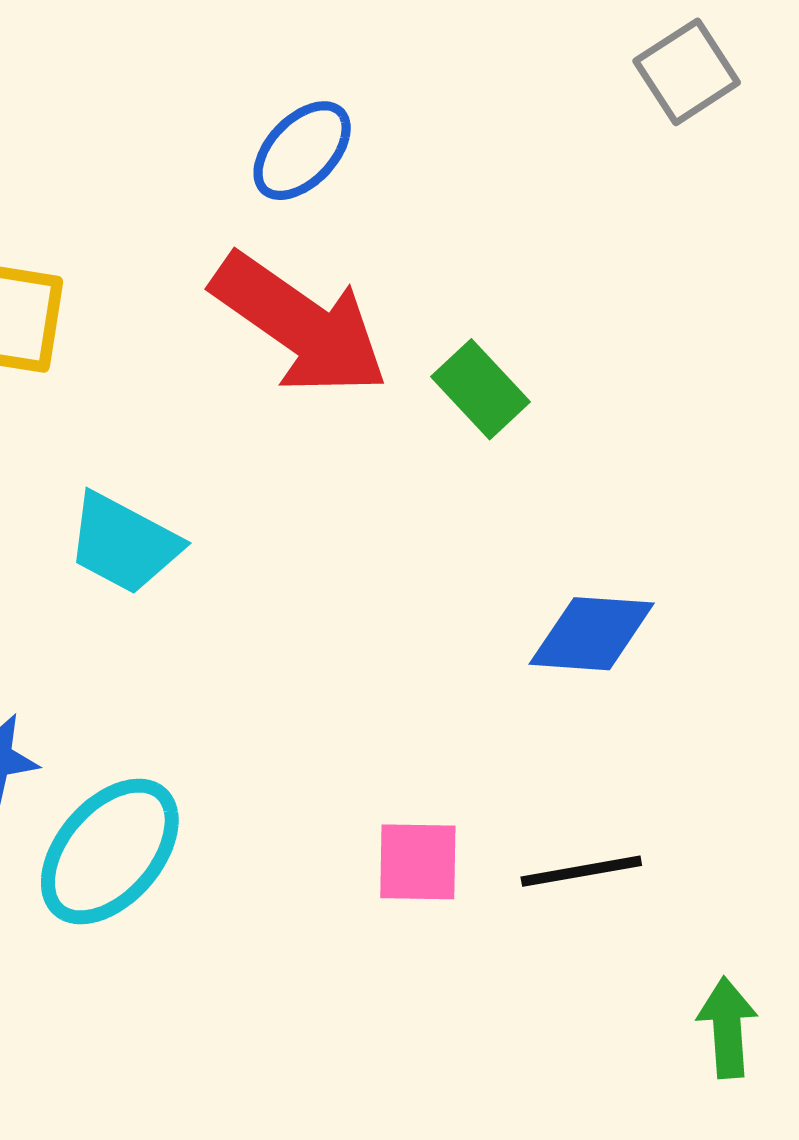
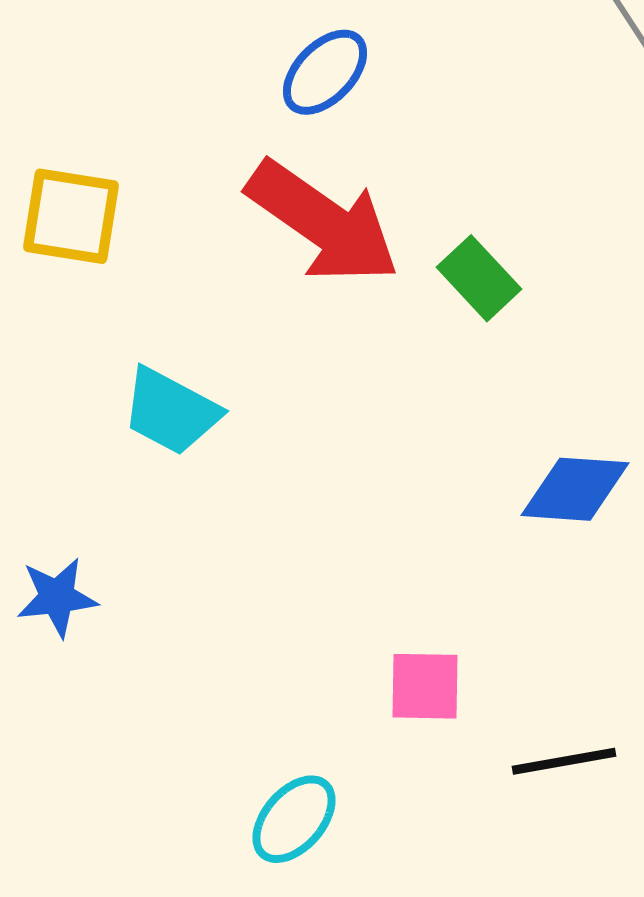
cyan ellipse: (110, 851) -> (294, 819), moved, size x0.7
black line: (581, 871) -> (564, 761), moved

